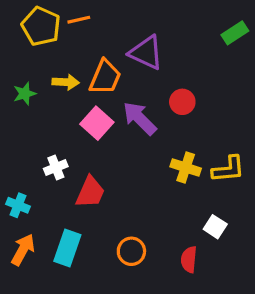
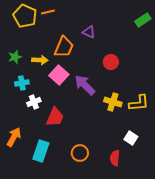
purple triangle: (146, 53) -> (89, 32), size x0.6
yellow arrow: (66, 82) -> (40, 60), moved
purple arrow: (140, 118) -> (85, 85), moved
cyan cross: (18, 205) -> (22, 83), moved, turned -32
orange arrow: (23, 250) -> (14, 137), moved

